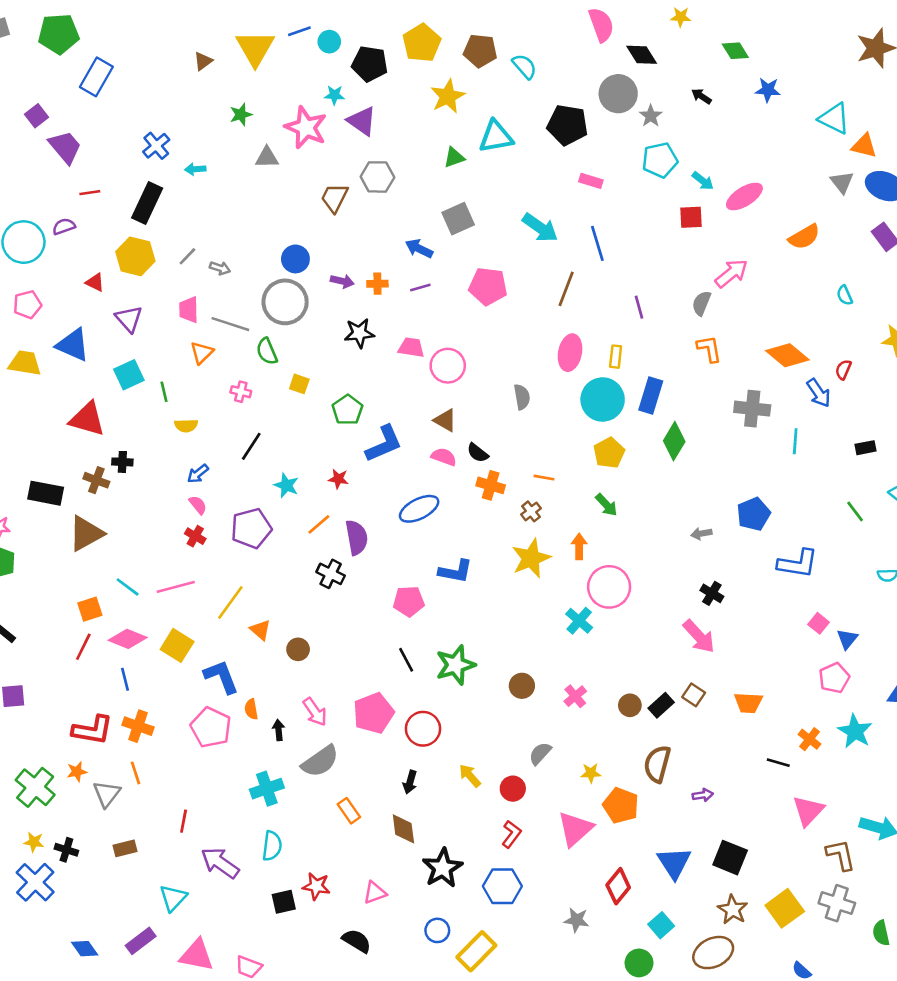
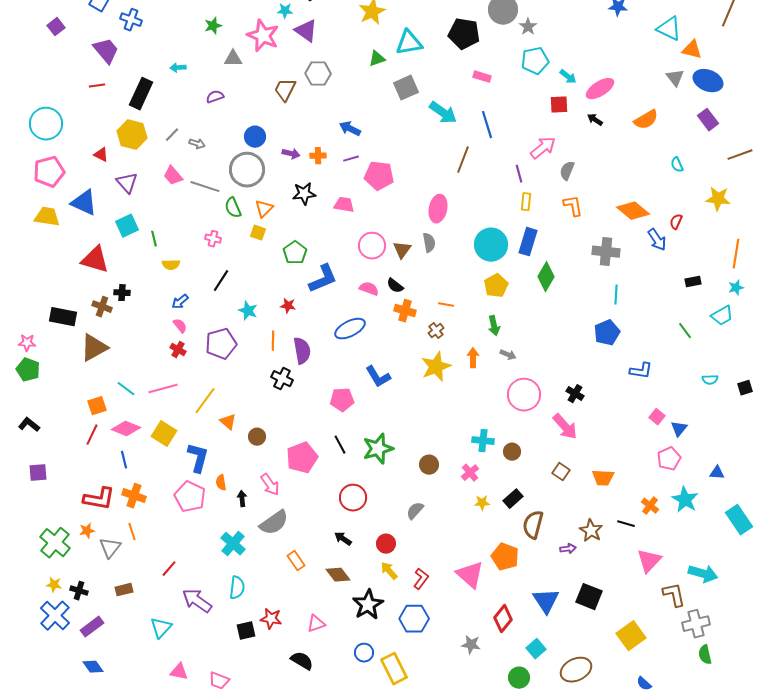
black arrow: (701, 96) -> (595, 120), moved
blue cross: (156, 146) -> (131, 20), moved, turned -30
purple trapezoid: (65, 147) -> (106, 51), moved
gray square: (458, 219) -> (406, 88), moved
purple semicircle: (64, 226) -> (215, 97), moved
pink arrow: (731, 273) -> (543, 148), moved
pink pentagon: (488, 286) -> (379, 176), moved
pink pentagon: (27, 305) -> (49, 172), size x1.4
pink trapezoid: (189, 310) -> (173, 176), turned -40
orange triangle: (202, 353) -> (264, 209), moved
pink ellipse: (570, 353) -> (438, 209), moved
yellow rectangle: (616, 357) -> (526, 202), moved
pink circle: (448, 366) -> (372, 246), moved
brown triangle: (445, 420) -> (402, 250), moved, turned 36
cyan line: (795, 441) -> (616, 295), moved
green arrow: (606, 505) -> (494, 326), turned 30
orange line: (319, 524) -> (273, 341), turned -48
gray arrow: (701, 534) -> (508, 355), moved, turned -147
blue L-shape: (798, 563) -> (641, 371), size x0.7
blue L-shape: (456, 571) -> (378, 377), turned 48
pink circle: (609, 587) -> (524, 395), moved
cyan cross: (579, 621) -> (483, 441), moved, turned -35
blue L-shape: (221, 677) -> (198, 458), turned 36
brown circle: (630, 705) -> (512, 452), moved
black rectangle: (661, 705) -> (513, 499), moved
pink pentagon: (374, 713) -> (302, 458), moved
gray semicircle: (540, 753) -> (415, 511), moved
yellow star: (591, 773) -> (482, 503), moved
yellow arrow: (470, 776) -> (389, 571), moved
black arrow: (410, 782) -> (343, 539), turned 108
cyan cross: (267, 789) -> (233, 544), turned -30
red circle: (513, 789) -> (386, 544), moved
red line: (184, 821) -> (169, 569), turned 30
brown diamond: (403, 829) -> (338, 575), turned -30
pink triangle: (575, 829) -> (470, 575), turned -36
gray cross: (837, 903) -> (696, 624), moved, turned -32
brown star: (733, 910) -> (591, 531), moved
purple rectangle: (141, 941) -> (92, 627), moved
yellow rectangle: (476, 951) -> (394, 669), turned -72
pink triangle: (197, 955) -> (179, 672), size x0.7

